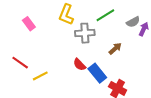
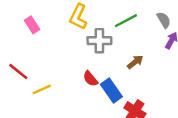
gray semicircle: (133, 22) -> (164, 20), moved, turned -96

